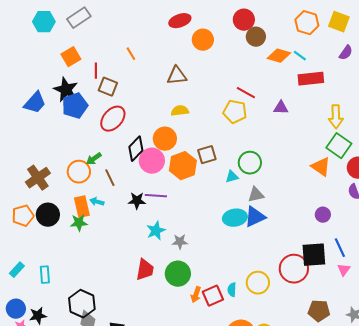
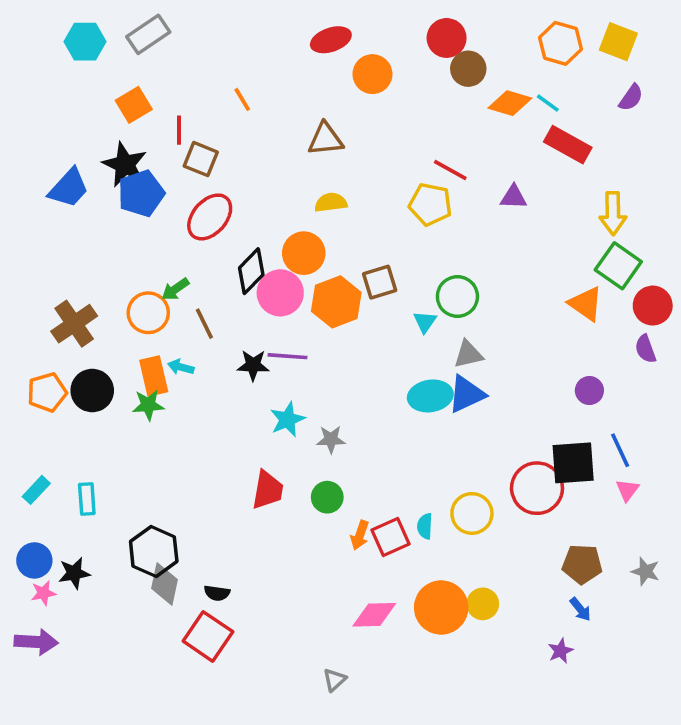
red rectangle: (311, 79) -> (568, 145), turned 35
cyan triangle: (232, 177) -> (425, 322), turned -40
green circle: (178, 274) -> (327, 497), size x0.7

